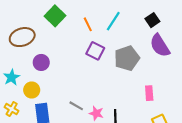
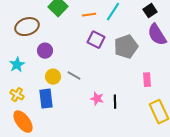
orange line: (88, 24) -> (89, 15), turned -72
yellow circle: (32, 90) -> (53, 77), moved
gray line: (76, 106) -> (74, 76), moved

